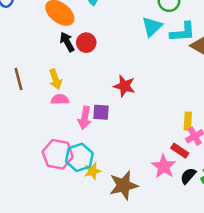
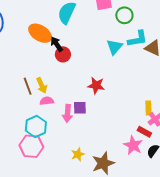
cyan triangle: (152, 27) -> (114, 47), moved
black arrow: (67, 42) -> (57, 44), moved
brown line: (19, 79) -> (28, 86), moved
pink hexagon: (58, 154) -> (31, 146), moved
cyan hexagon: (79, 157) -> (36, 126), moved

